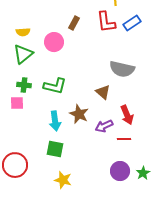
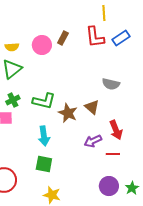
pink circle: (54, 42) -> (42, 45), moved
gray semicircle: (122, 69) -> (111, 84), size x0.7
green cross: (24, 85) -> (13, 100), turned -32
brown star: (79, 114) -> (68, 113), moved

